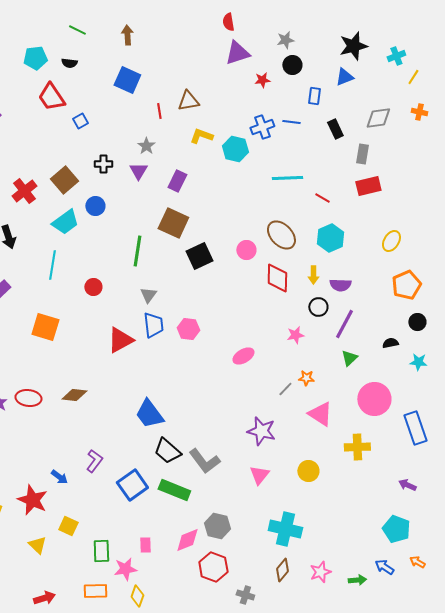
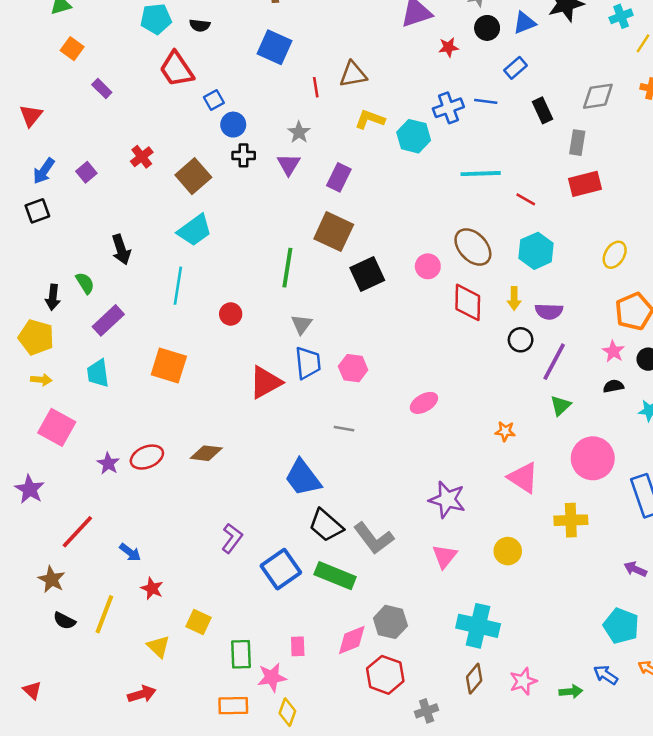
blue triangle: (344, 77) -> (524, 23), moved
blue rectangle: (314, 96) -> (515, 68), turned 42
red cross: (24, 191) -> (142, 157), moved, size x0.7
blue circle: (95, 206) -> (233, 125), moved
pink star: (295, 335) -> (613, 351), moved, turned -30
gray line: (285, 389) -> (344, 429), moved, turned 56
red ellipse: (28, 398) -> (147, 457), turned -30
blue arrow: (59, 477) -> (130, 552), moved
red star: (32, 500) -> (152, 588), size x0.6
gray cross: (245, 595) -> (427, 711), turned -36
red arrow: (44, 598) -> (142, 694), moved

